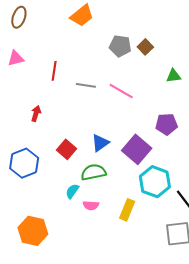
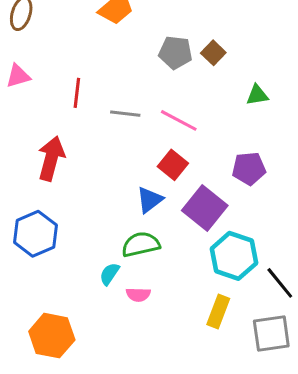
red arrow: (36, 114) -> (51, 158), size x1.8
red square: (67, 149) -> (173, 165), moved
yellow rectangle: (127, 210) -> (218, 312), moved

